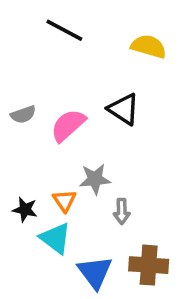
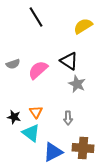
black line: (64, 30) -> (36, 17), turned 30
yellow semicircle: (149, 46) -> (83, 26), turned -48
gray star: (95, 179) -> (77, 84), moved, turned 30
blue triangle: (95, 272) -> (53, 152), turned 40

